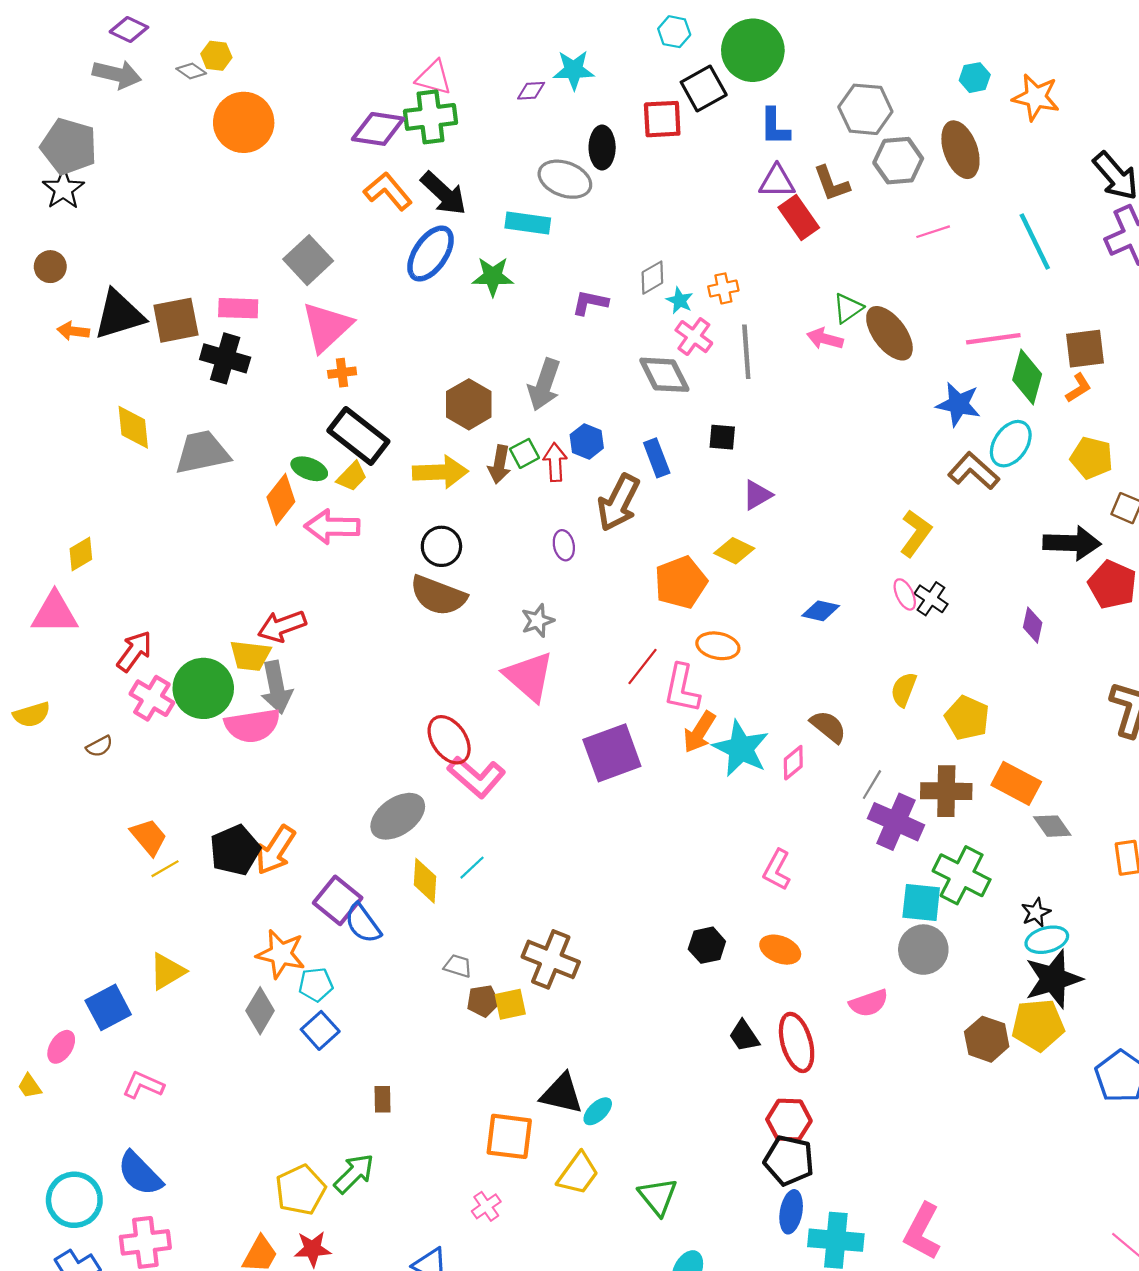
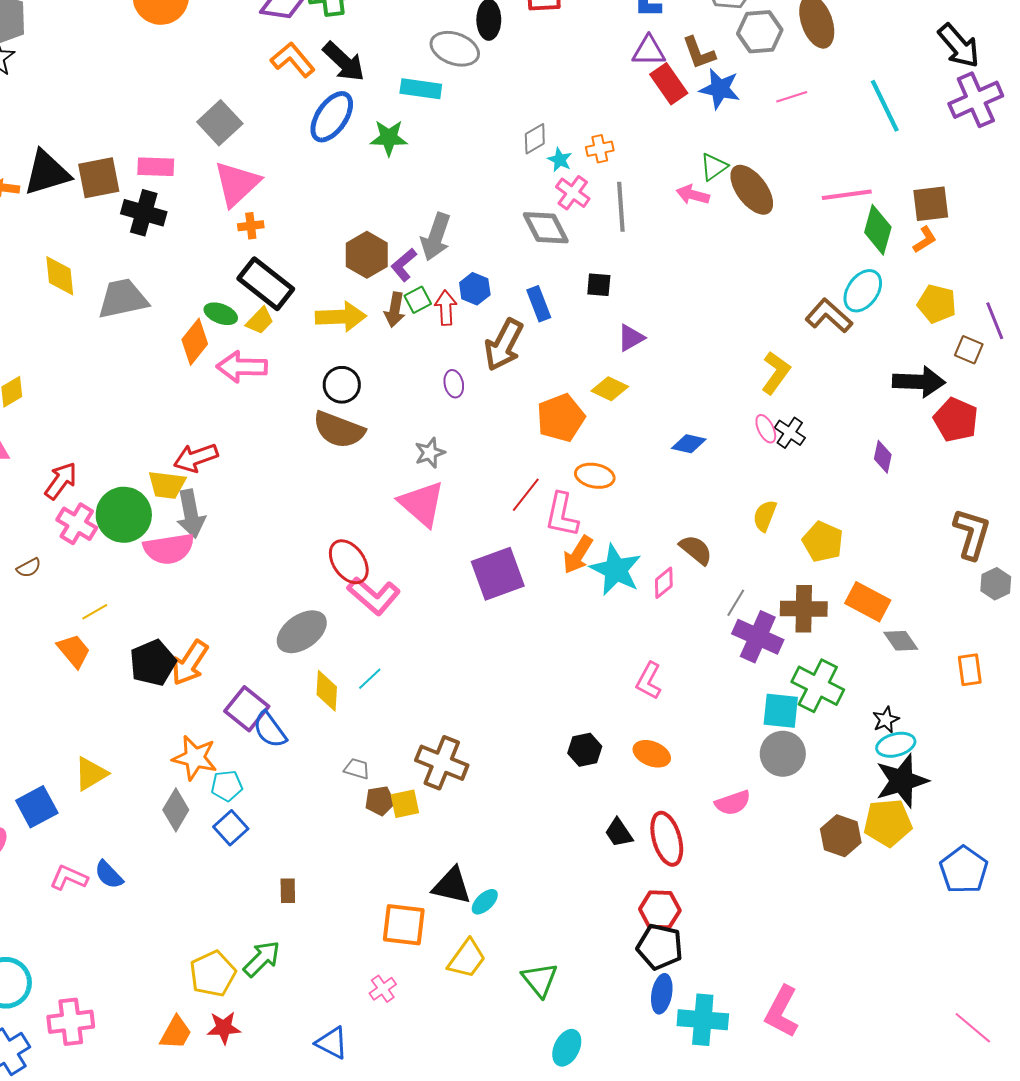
purple L-shape: (590, 303) -> (404, 265), moved, turned -52
blue star: (958, 404) -> (720, 89), moved
yellow line: (165, 869) -> (95, 612), moved
blue semicircle: (140, 1174) -> (109, 875), moved, size x0.7

